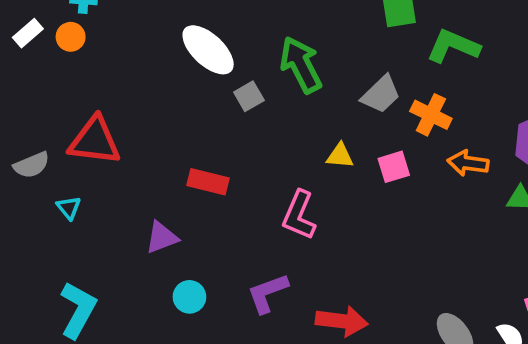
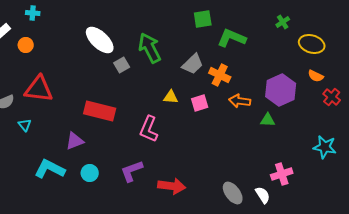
orange circle: (71, 37) -> (26, 45), moved
red rectangle: (208, 182) -> (100, 111), size x1.4
cyan L-shape: (78, 310) -> (50, 169), moved, turned -92

